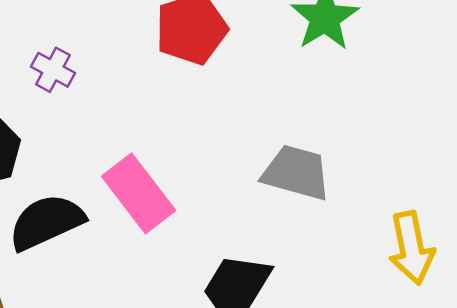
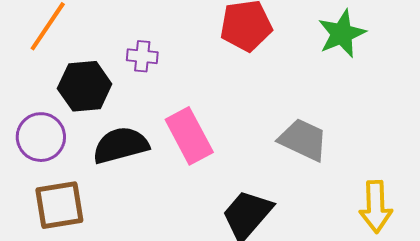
purple cross: (53, 70) -> (142, 56), moved, turned -32

